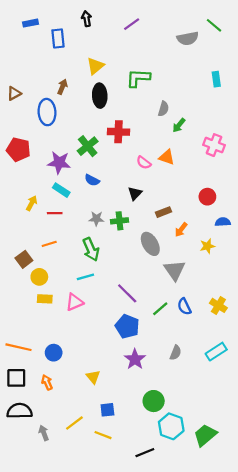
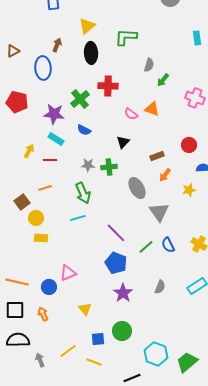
brown rectangle: (163, 212) -> (157, 156), moved
pink triangle: (74, 302) -> (68, 273), moved
green circle: (154, 401) -> (122, 331), moved

